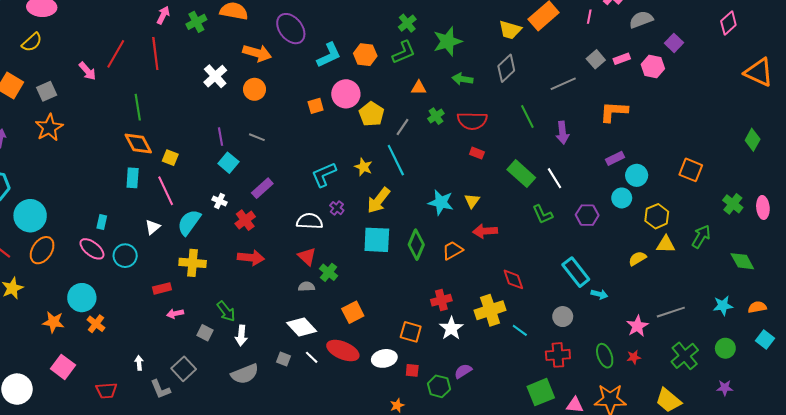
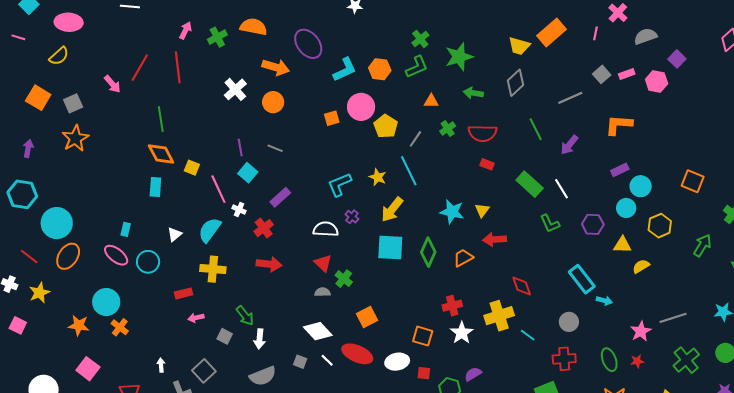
purple arrow: (562, 133) -> (569, 145), turned 45
pink line: (166, 191) -> (218, 189), moved
yellow triangle: (666, 244) -> (622, 245), moved

